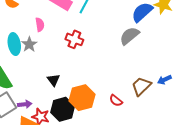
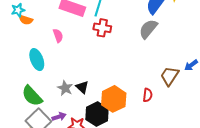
red cross: (74, 39) -> (102, 28), moved
gray star: (29, 44) -> (65, 88), moved
red semicircle: (116, 101) -> (148, 95), turned -112

